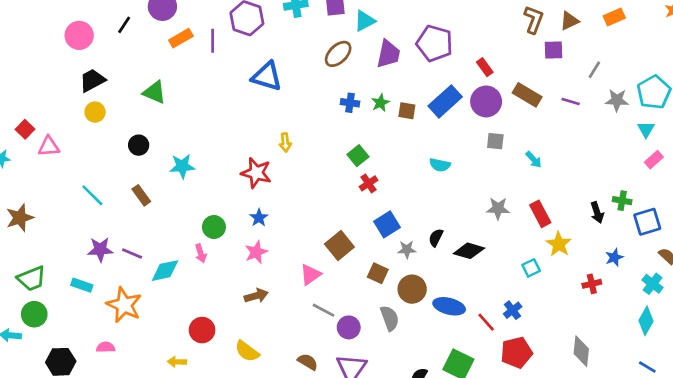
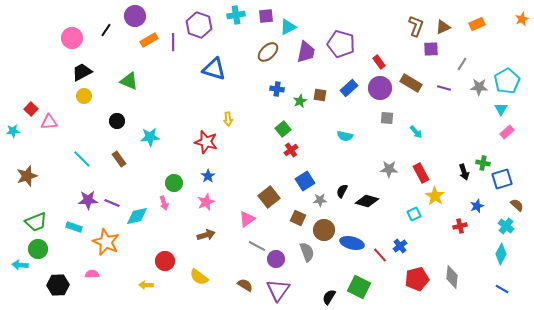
blue rectangle: (445, 101) -> (349, 88), size x0.7
green star: (380, 103) -> (300, 101), moved
red pentagon: (516, 353) -> (417, 279), moved

